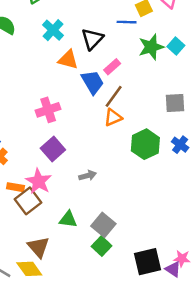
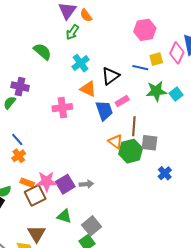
brown line: (114, 96) -> (134, 126), moved, turned -42
gray square: (175, 103) -> (149, 143), moved
pink cross: (48, 110) -> (62, 108), moved
orange triangle: (113, 117) -> (115, 142), turned 49
green hexagon: (145, 144) -> (131, 151), moved
purple square: (53, 149) -> (65, 184), moved
pink star: (39, 181) -> (46, 181), turned 30

